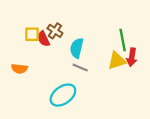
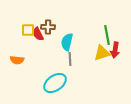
brown cross: (55, 31) -> (48, 27), turned -32
gray line: (80, 68) -> (70, 59), turned 64

